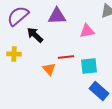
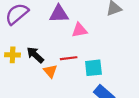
pink triangle: (87, 31) -> (79, 30), moved
black arrow: (35, 35) -> (35, 55), moved

